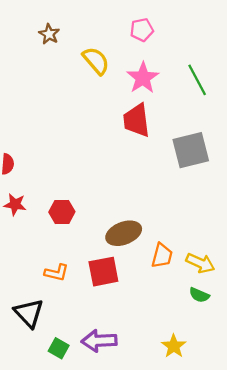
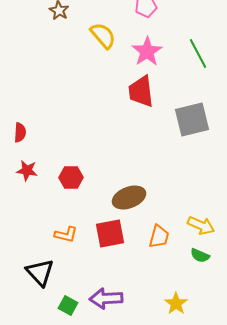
orange trapezoid: (162, 256) -> (159, 236), moved

